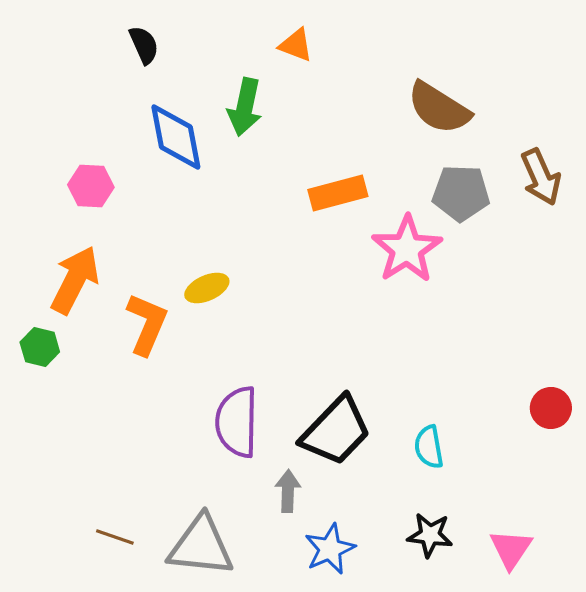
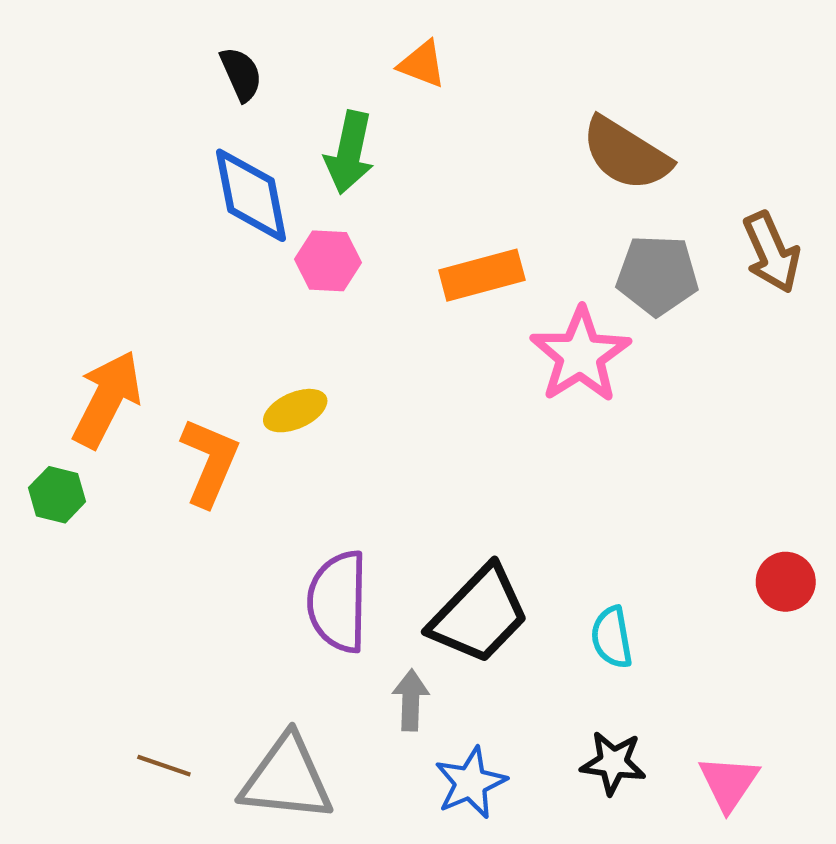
black semicircle: (144, 45) -> (241, 74), moved
pink hexagon: (91, 186) -> (328, 261), moved

